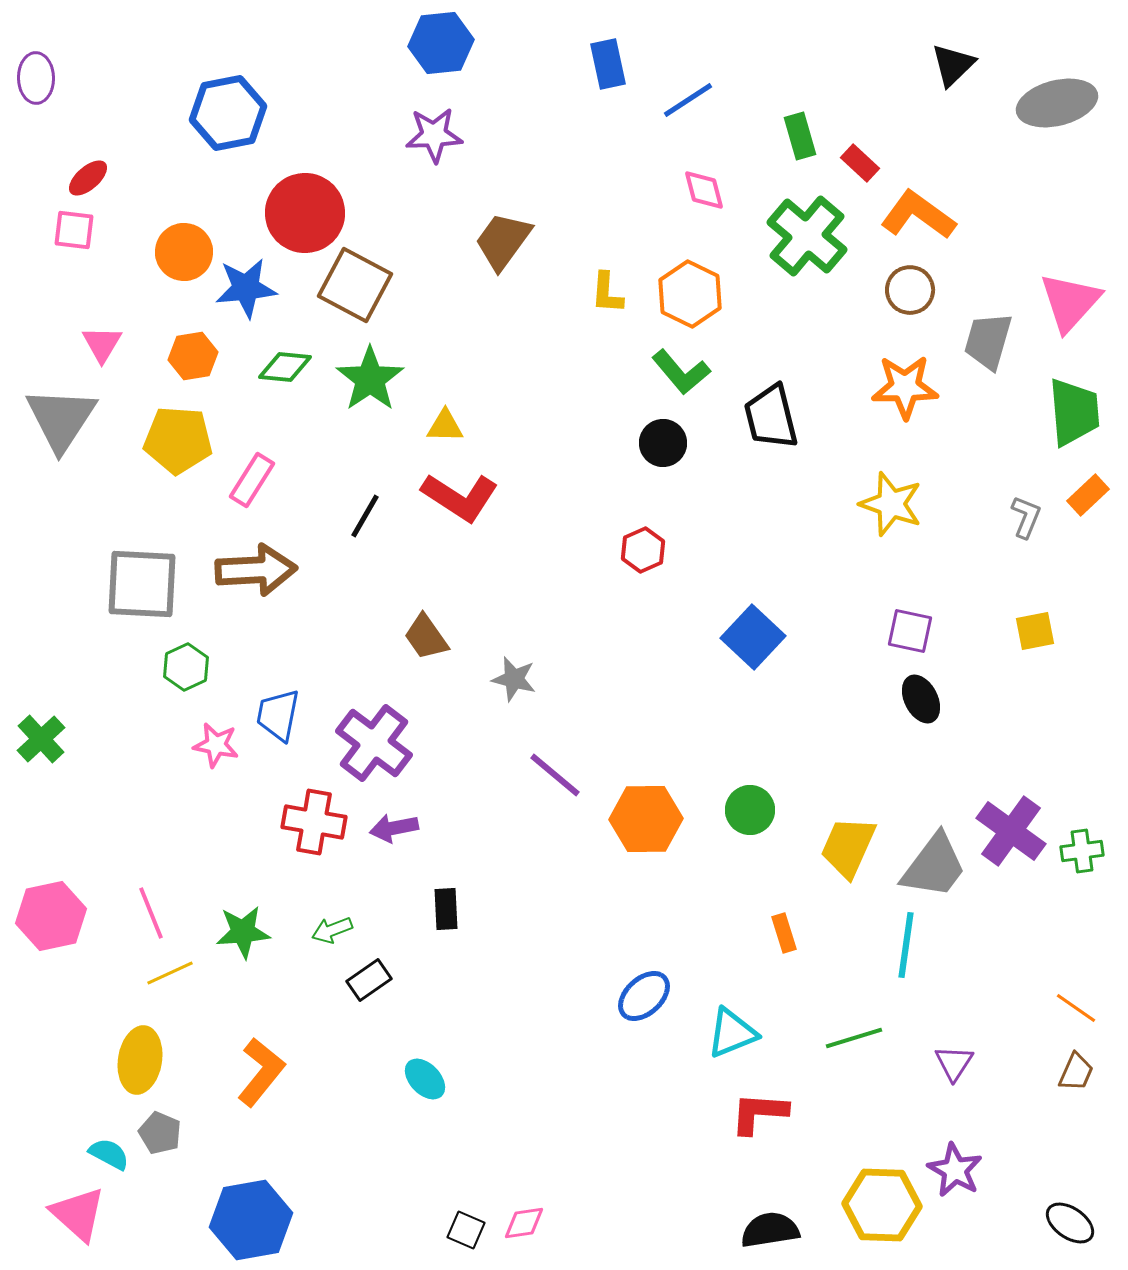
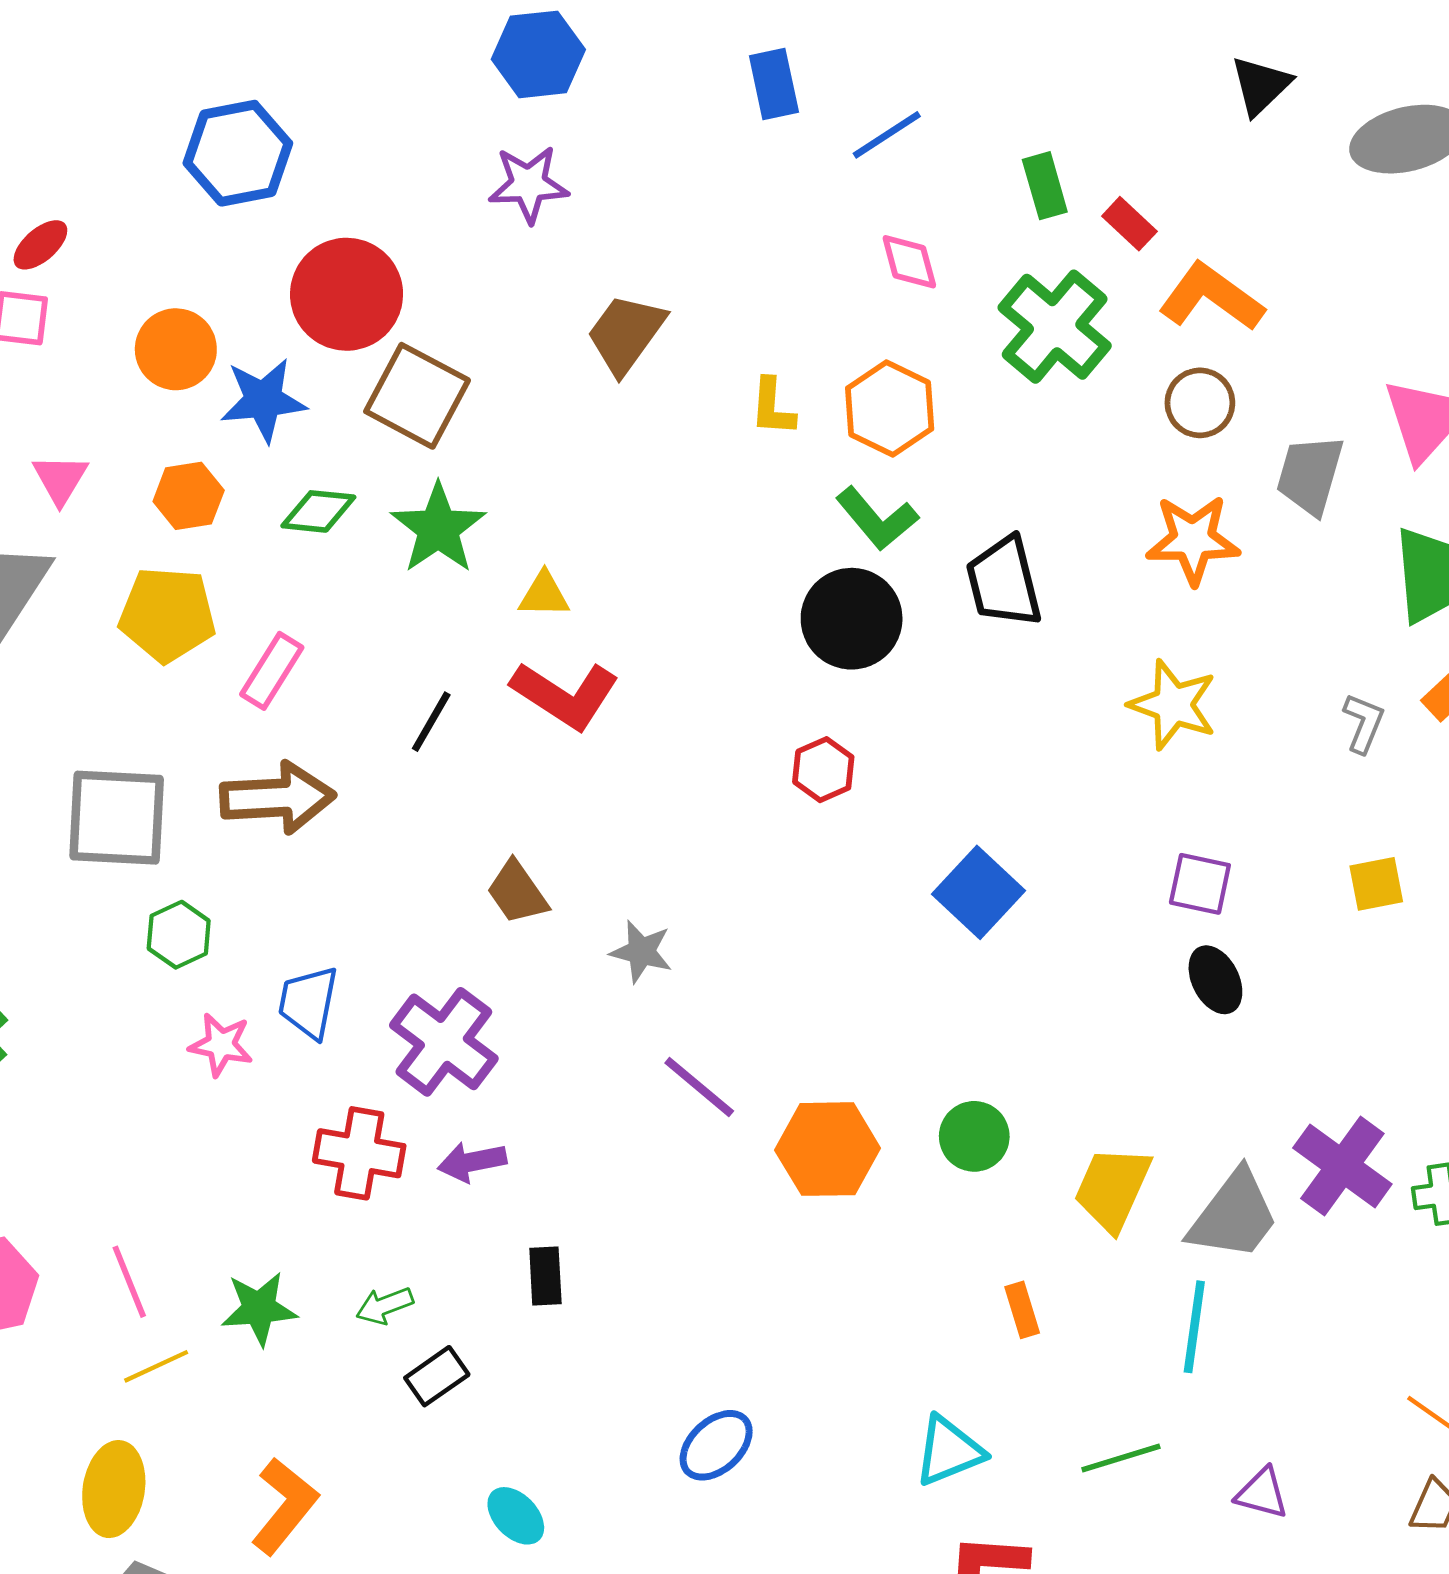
black circle: (663, 443) -> (852, 619), size x1.5
blue ellipse: (644, 996) -> (716, 1445), moved
purple triangle: (954, 1063) -> (1262, 1493), turned -48

